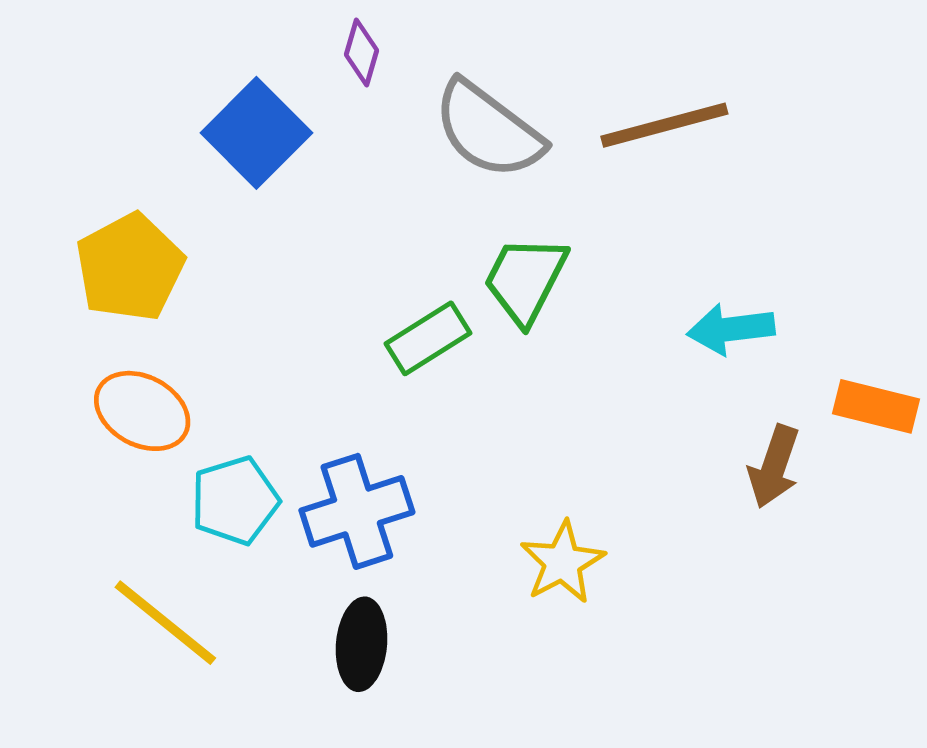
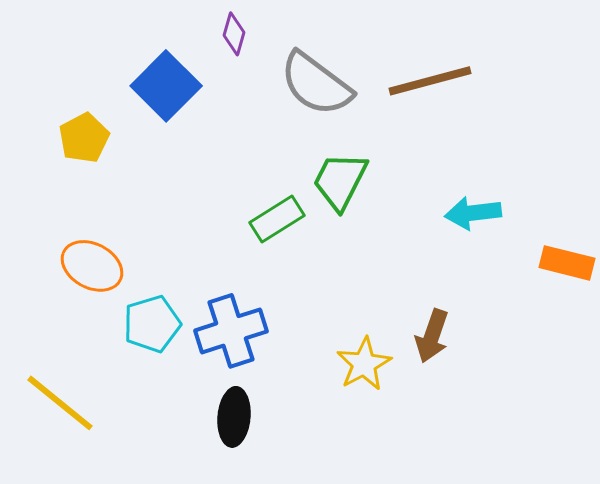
yellow pentagon: (130, 267) -> (84, 138), moved, size x0.7
brown arrow: (774, 467) -> (432, 336), moved
yellow line: (165, 623) -> (60, 403), moved

